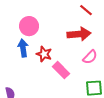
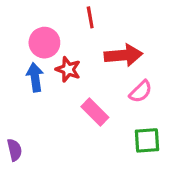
red line: (86, 10) -> (90, 17), moved, turned 40
red star: (44, 54) -> (68, 69), moved

